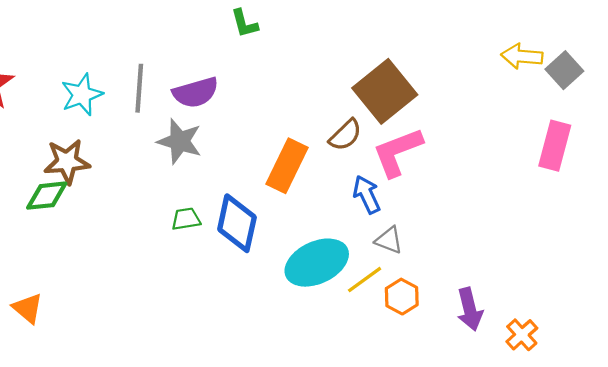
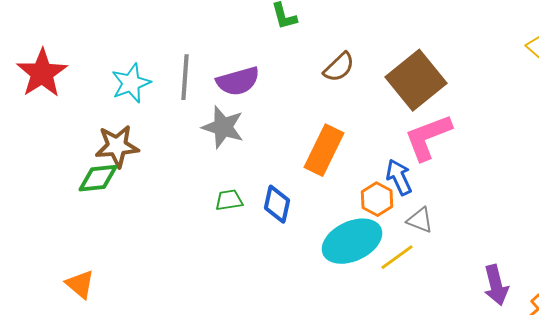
brown semicircle: (345, 135) -> (339, 67), moved
blue diamond: (237, 223) -> (277, 204), size x0.7
orange hexagon: (402, 297) -> (377, 199), moved

